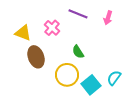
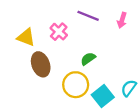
green semicircle: (78, 52) -> (88, 59), turned 88

